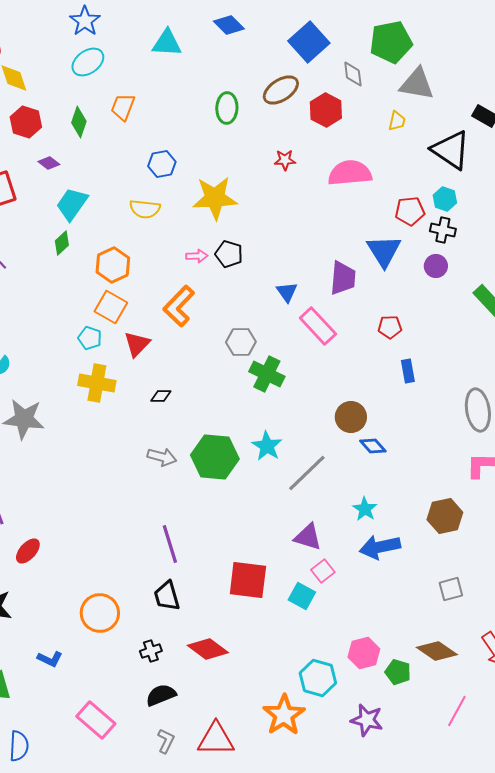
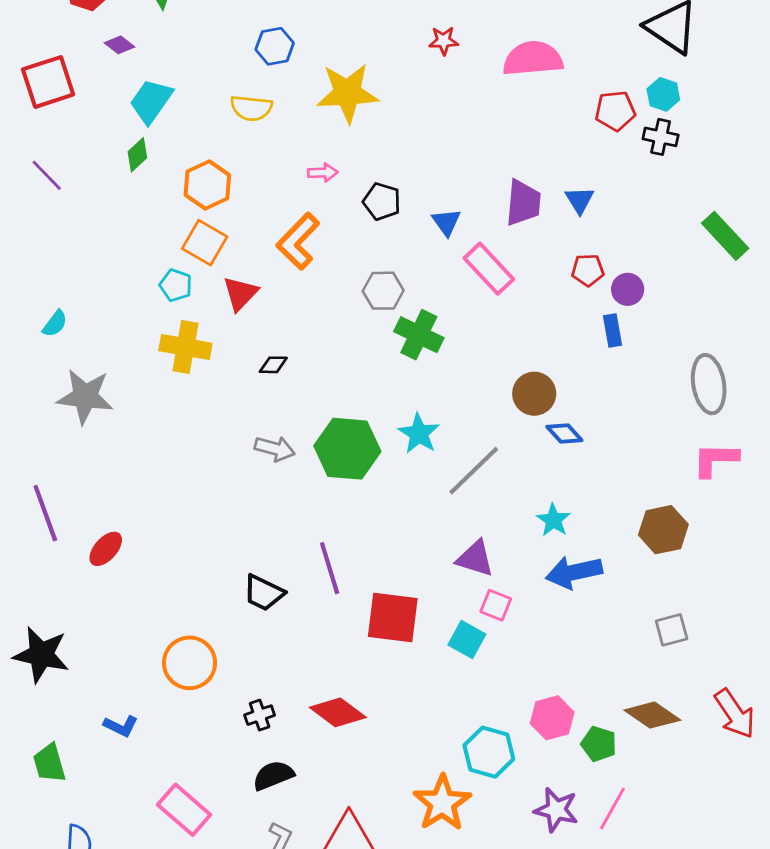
blue triangle: (384, 251) -> (580, 200), moved, size x0.6
black pentagon: (229, 254) -> (382, 201), moved
purple circle: (436, 266) -> (628, 289), moved
purple line: (170, 544) -> (330, 568), moved
red ellipse: (28, 551) -> (106, 549), moved
pink square: (323, 571) -> (496, 605), turned -30
black trapezoid: (167, 596) -> (264, 593), moved, turned -48
pink line: (457, 711) -> (612, 808), moved

